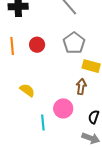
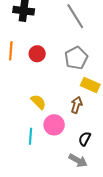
yellow semicircle: (27, 90) -> (38, 102), moved

